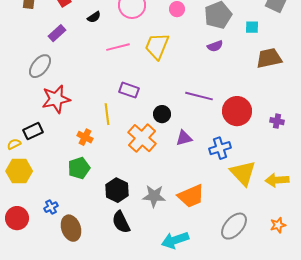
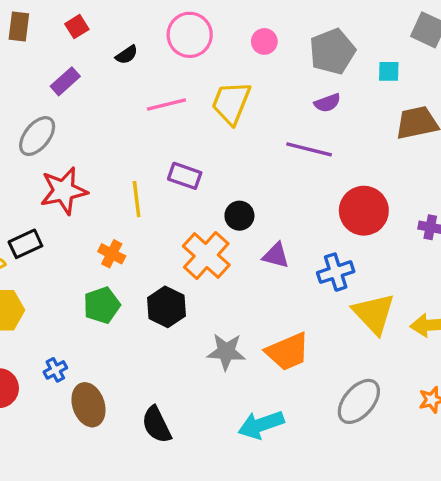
purple line: (199, 96) -> (309, 149), moved
yellow line: (107, 114) -> (137, 199), moved
purple triangle: (184, 138) -> (276, 255), turned 30
black hexagon: (117, 190) -> (166, 307), moved
black semicircle: (121, 222) -> (157, 425), moved

